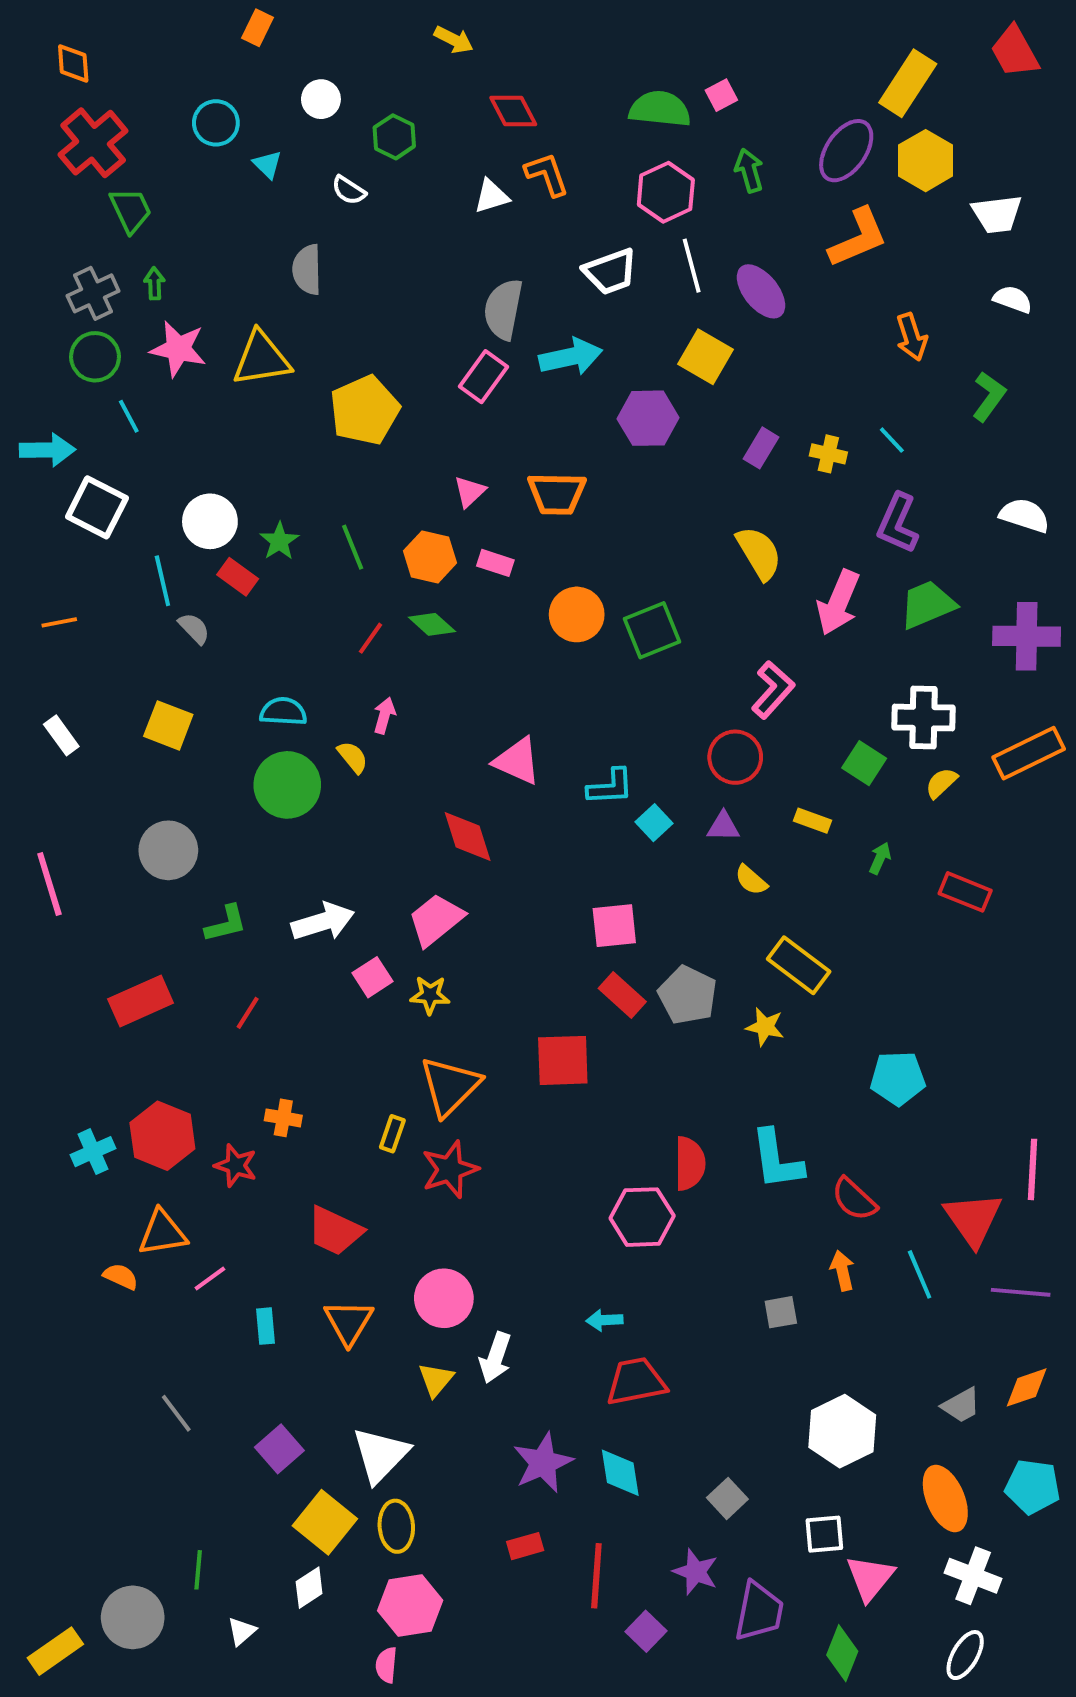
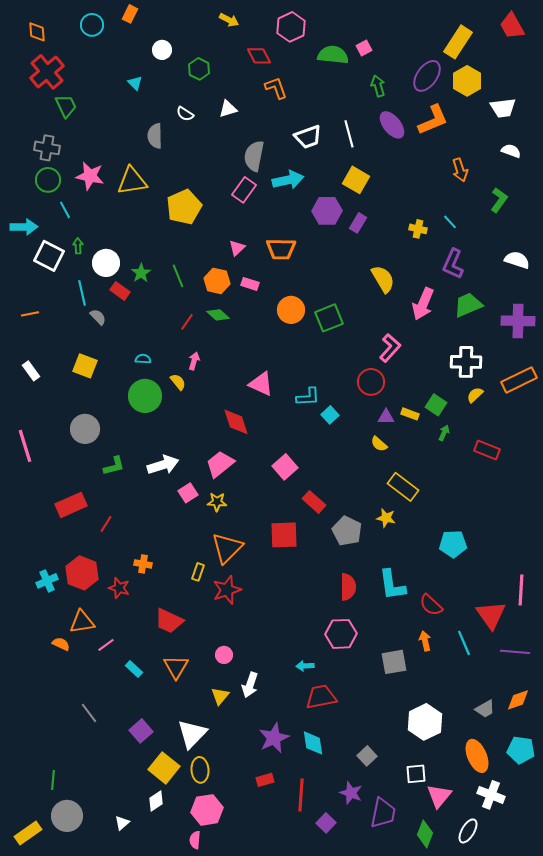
cyan circle: (216, 123) -> (92, 25), moved
white semicircle: (349, 190) -> (185, 114), moved
pink hexagon: (666, 192) -> (291, 27), moved
white triangle: (491, 196) -> (228, 109), moved
green arrow: (154, 283) -> (78, 246), moved
purple ellipse: (761, 291) -> (392, 125), moved
gray cross: (93, 293) -> (47, 148), turned 35
purple rectangle: (761, 448) -> (358, 223), moved
cyan semicircle: (283, 712) -> (143, 359), size x0.7
green square: (864, 763) -> (436, 405), moved
purple triangle: (723, 827) -> (386, 417), moved
pink square: (614, 926) -> (285, 467), moved, turned -35
gray pentagon: (688, 995) -> (347, 531), moved
red line: (248, 1013) -> (106, 524), moved
pink hexagon: (642, 1217) -> (341, 634), moved
pink circle: (444, 1298) -> (224, 655), size x0.6
gray square: (781, 1312) -> (394, 662), size x1.5
cyan rectangle: (265, 1326) -> (134, 669), turned -42
green line: (198, 1570) -> (53, 780), moved
white ellipse: (965, 1655) -> (468, 831), moved

